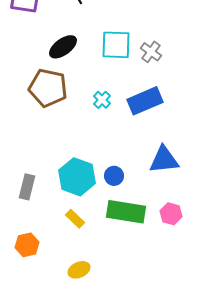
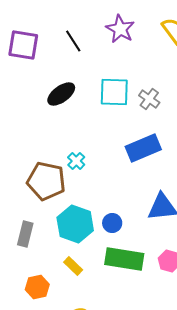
brown pentagon: (48, 88) -> (46, 181), moved
cyan cross: (102, 100) -> (76, 161), moved
orange hexagon: (27, 245) -> (37, 287), moved

